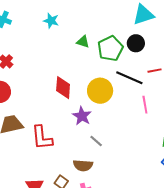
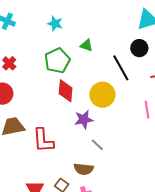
green pentagon: (110, 48) -> (57, 61), moved
black line: (129, 78) -> (121, 68), moved, turned 36
purple star: (82, 116) -> (84, 120), turned 30

